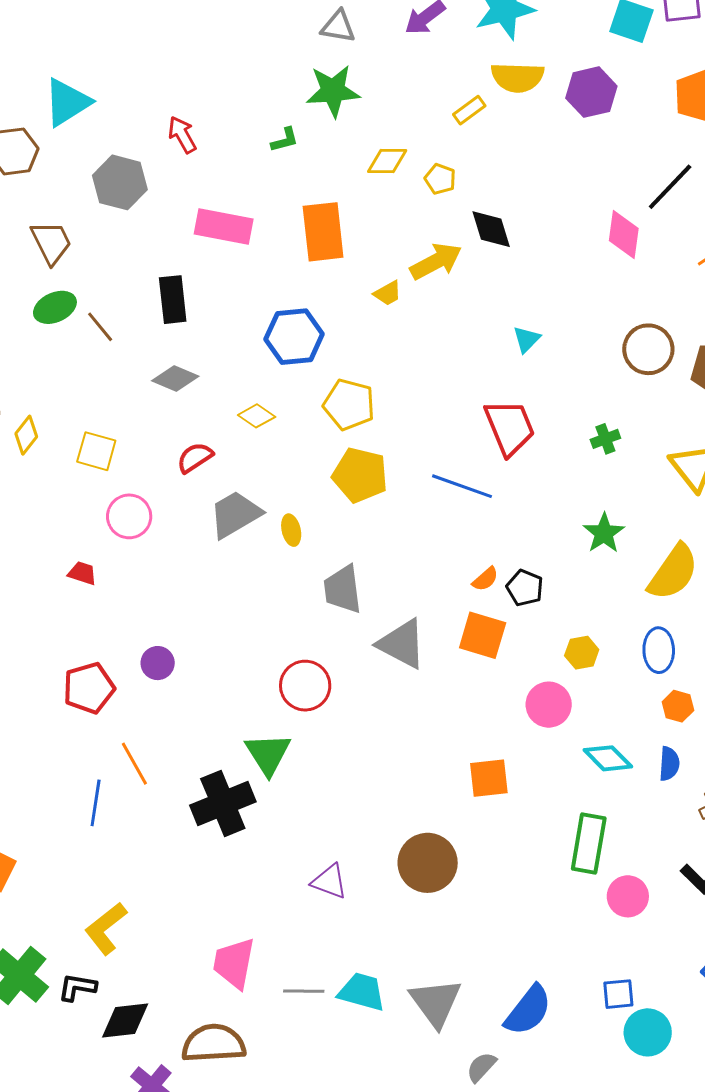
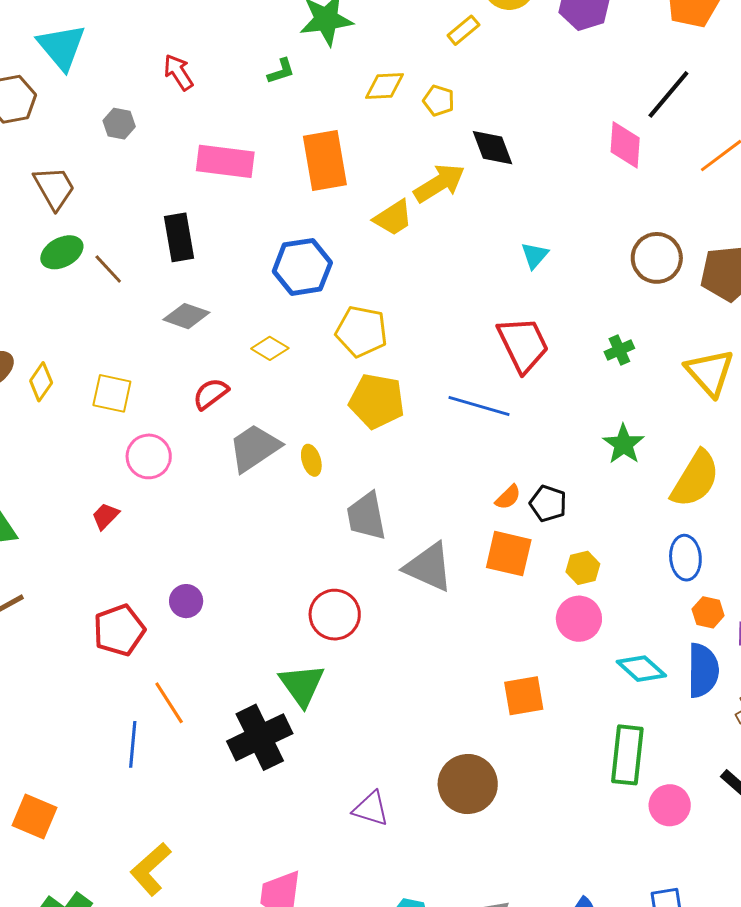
cyan triangle: (67, 102) -> (62, 47), turned -34
gray hexagon: (120, 182) -> (119, 124), size x0.6
yellow trapezoid: (388, 293) -> (393, 218), size x1.4
red trapezoid: (82, 573) -> (105, 516), turned -60
yellow hexagon: (582, 653) -> (583, 568), moved
blue semicircle: (669, 764) -> (703, 670), size x1.6

